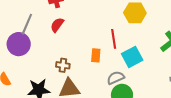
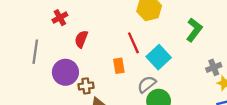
red semicircle: (57, 25) -> (81, 39), moved
purple circle: (19, 44) -> (65, 72), moved

